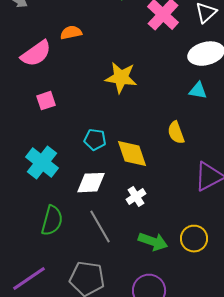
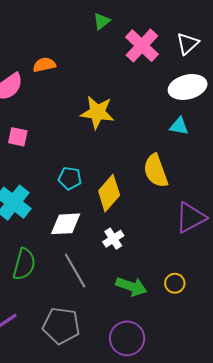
pink square: (46, 101) -> (18, 137), turned 30
yellow semicircle: (176, 133) -> (156, 171), size x1.4
yellow diamond: (132, 154) -> (109, 193), turned 60
yellow circle: (194, 239) -> (175, 283), size x0.7

